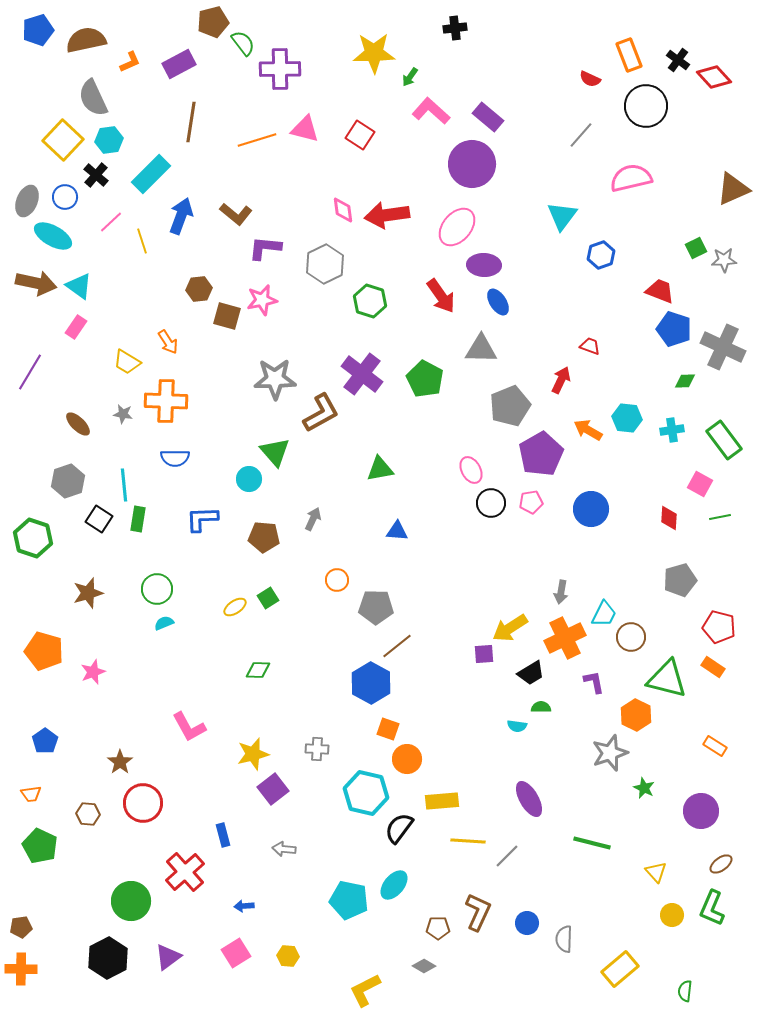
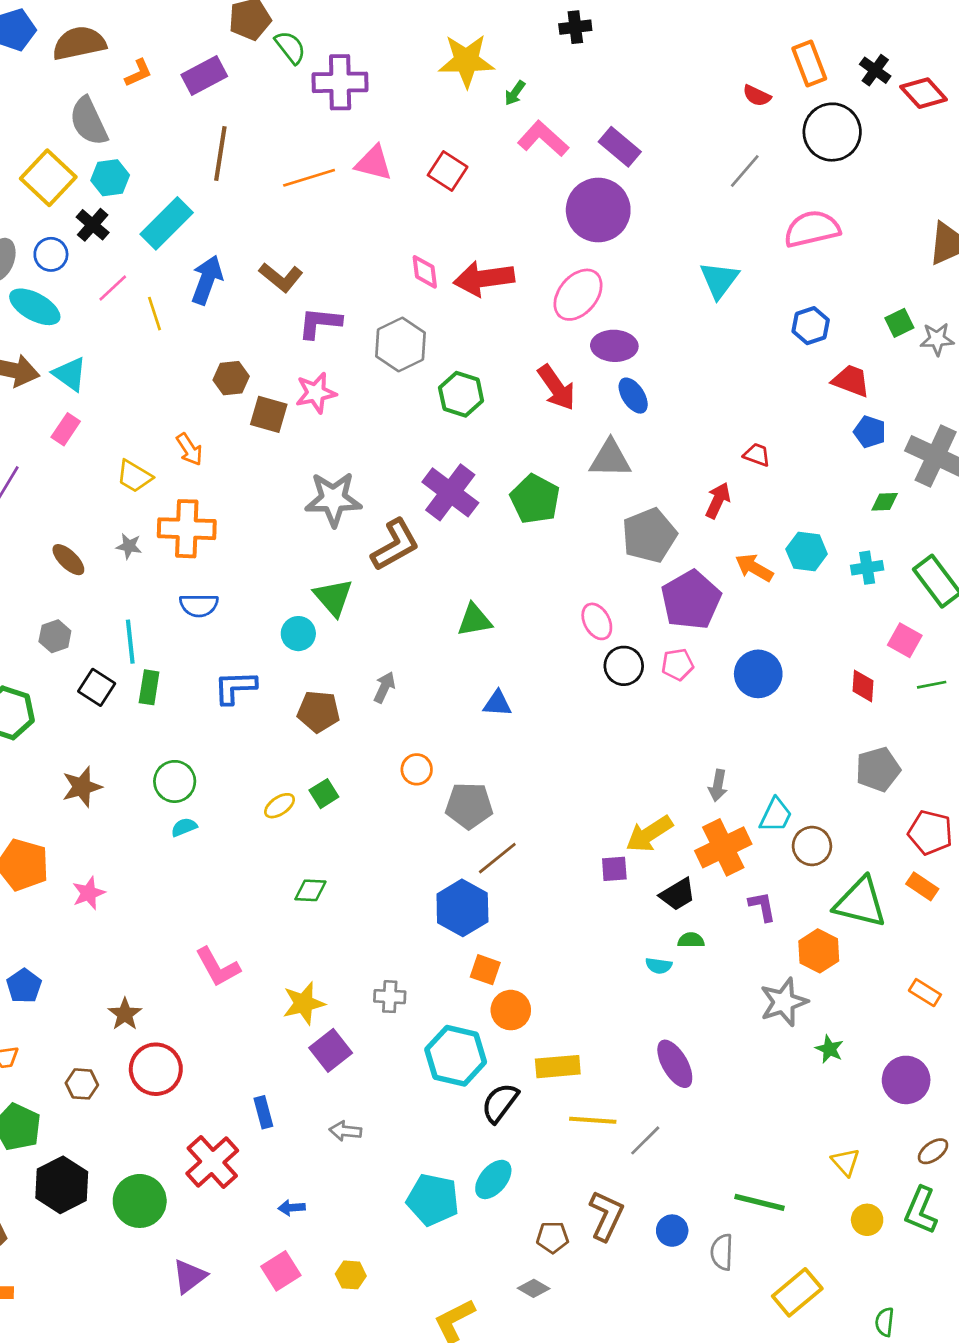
blue hexagon: (601, 255) -> (811, 326), moved
blue pentagon: (674, 329) -> (870, 432), size x0.7
gray hexagon: (68, 481) -> (55, 636), size x0.7
green line: (592, 843) -> (760, 1202), moved
black hexagon: (108, 958) -> (62, 1185), moved

